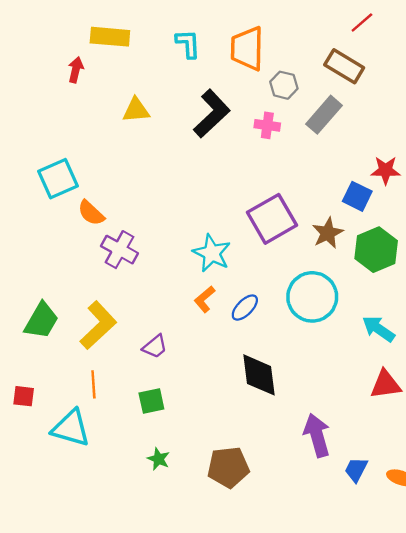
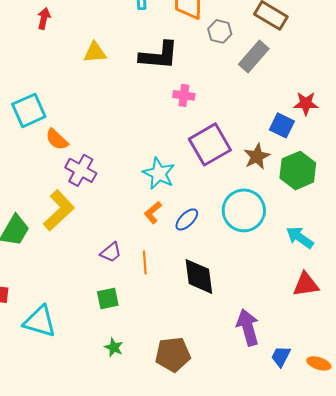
black L-shape: (212, 114) -> (159, 55), turned 48
pink cross: (267, 125) -> (184, 95), moved
yellow L-shape: (98, 325) -> (59, 210), moved
orange line: (93, 384) -> (145, 262), moved

